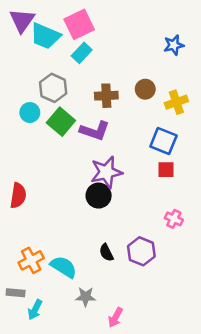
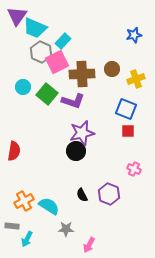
pink square: (79, 24) -> (57, 62), moved
gray hexagon: (53, 88) -> (41, 52), moved
brown cross: (106, 96) -> (82, 74), size x1.4

